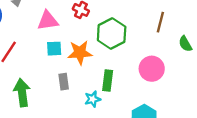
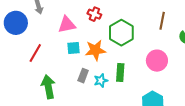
gray rectangle: (64, 82) -> (83, 76), turned 32
cyan star: (93, 99) -> (101, 81), moved

